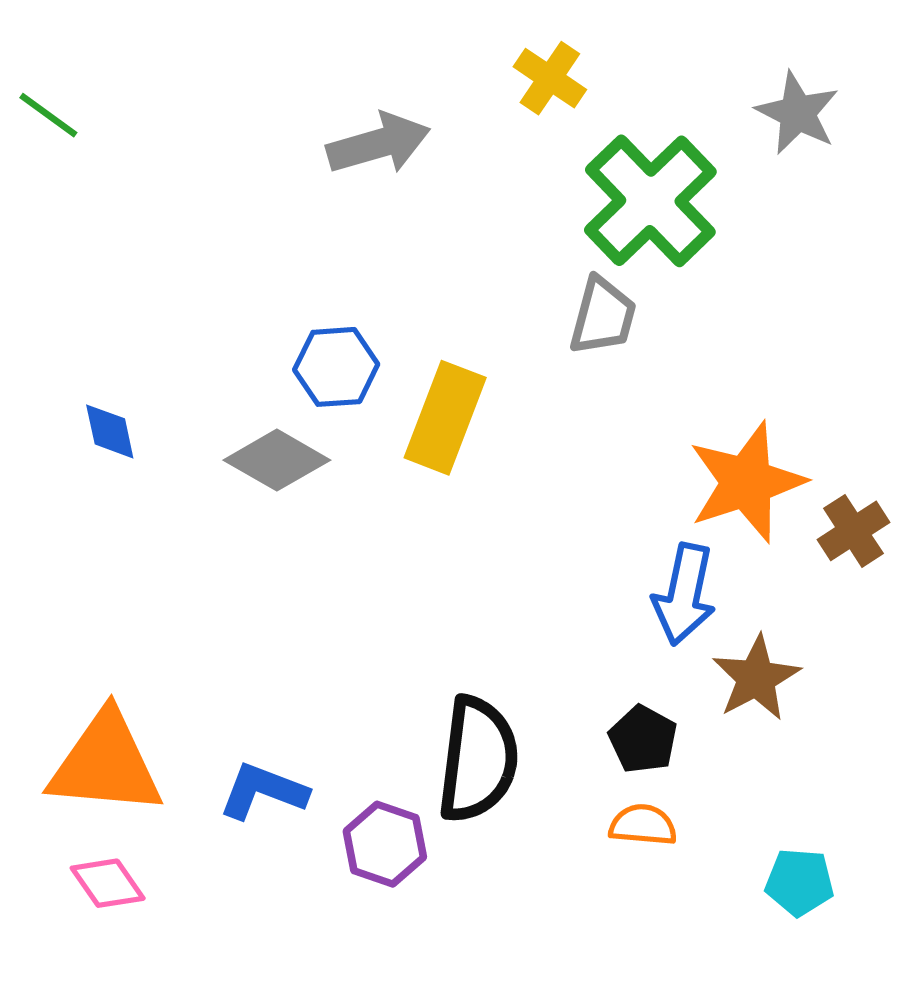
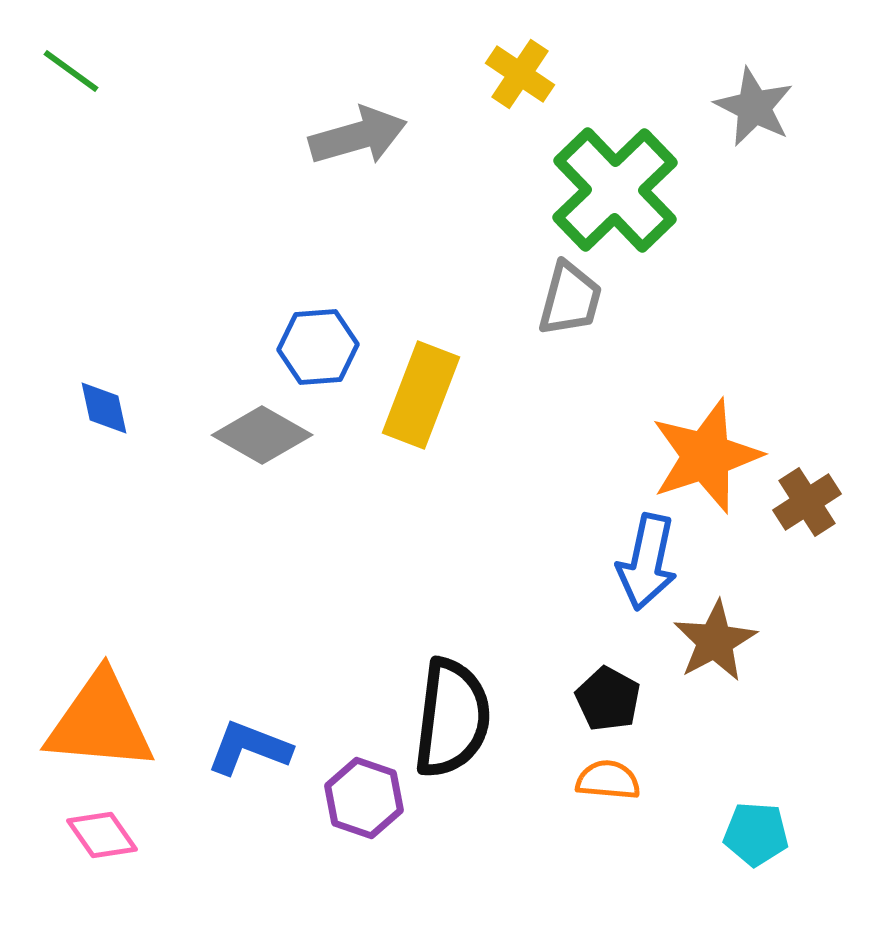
green line: (48, 115) -> (71, 71), moved

